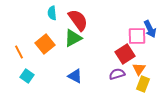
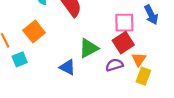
pink square: (137, 36) -> (124, 23), moved
green triangle: (73, 38) -> (89, 48), moved
cyan square: (27, 76) -> (20, 59), moved, turned 32

